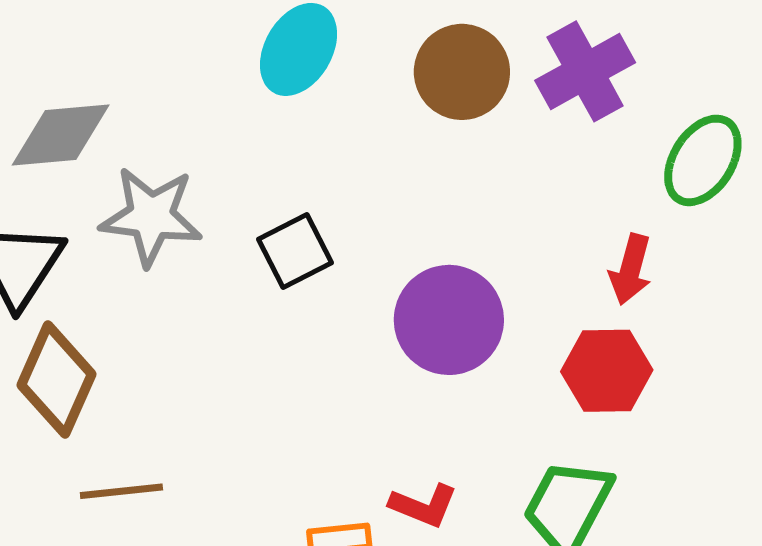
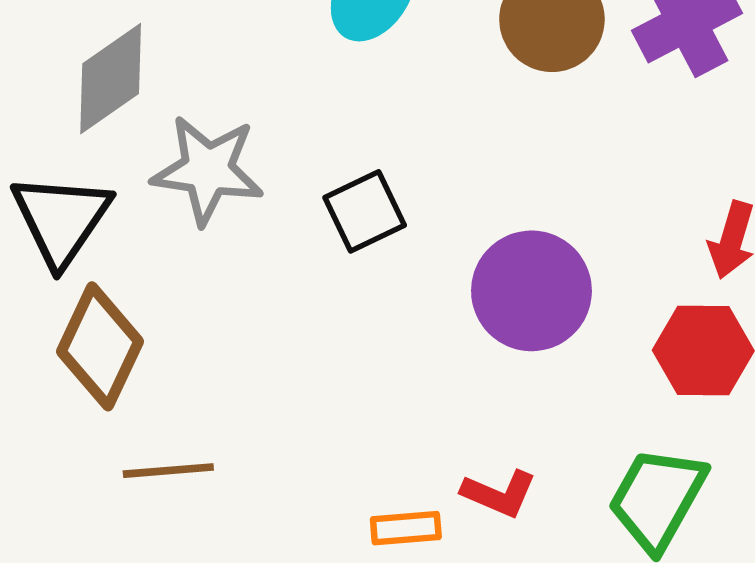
gray diamond: (61, 135) -> (111, 79), turned -31

